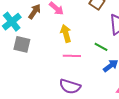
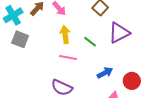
green line: (101, 47) -> (90, 42), moved

